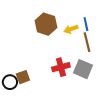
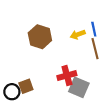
brown hexagon: (46, 24) -> (40, 37), moved
gray square: (83, 69) -> (79, 87), moved

